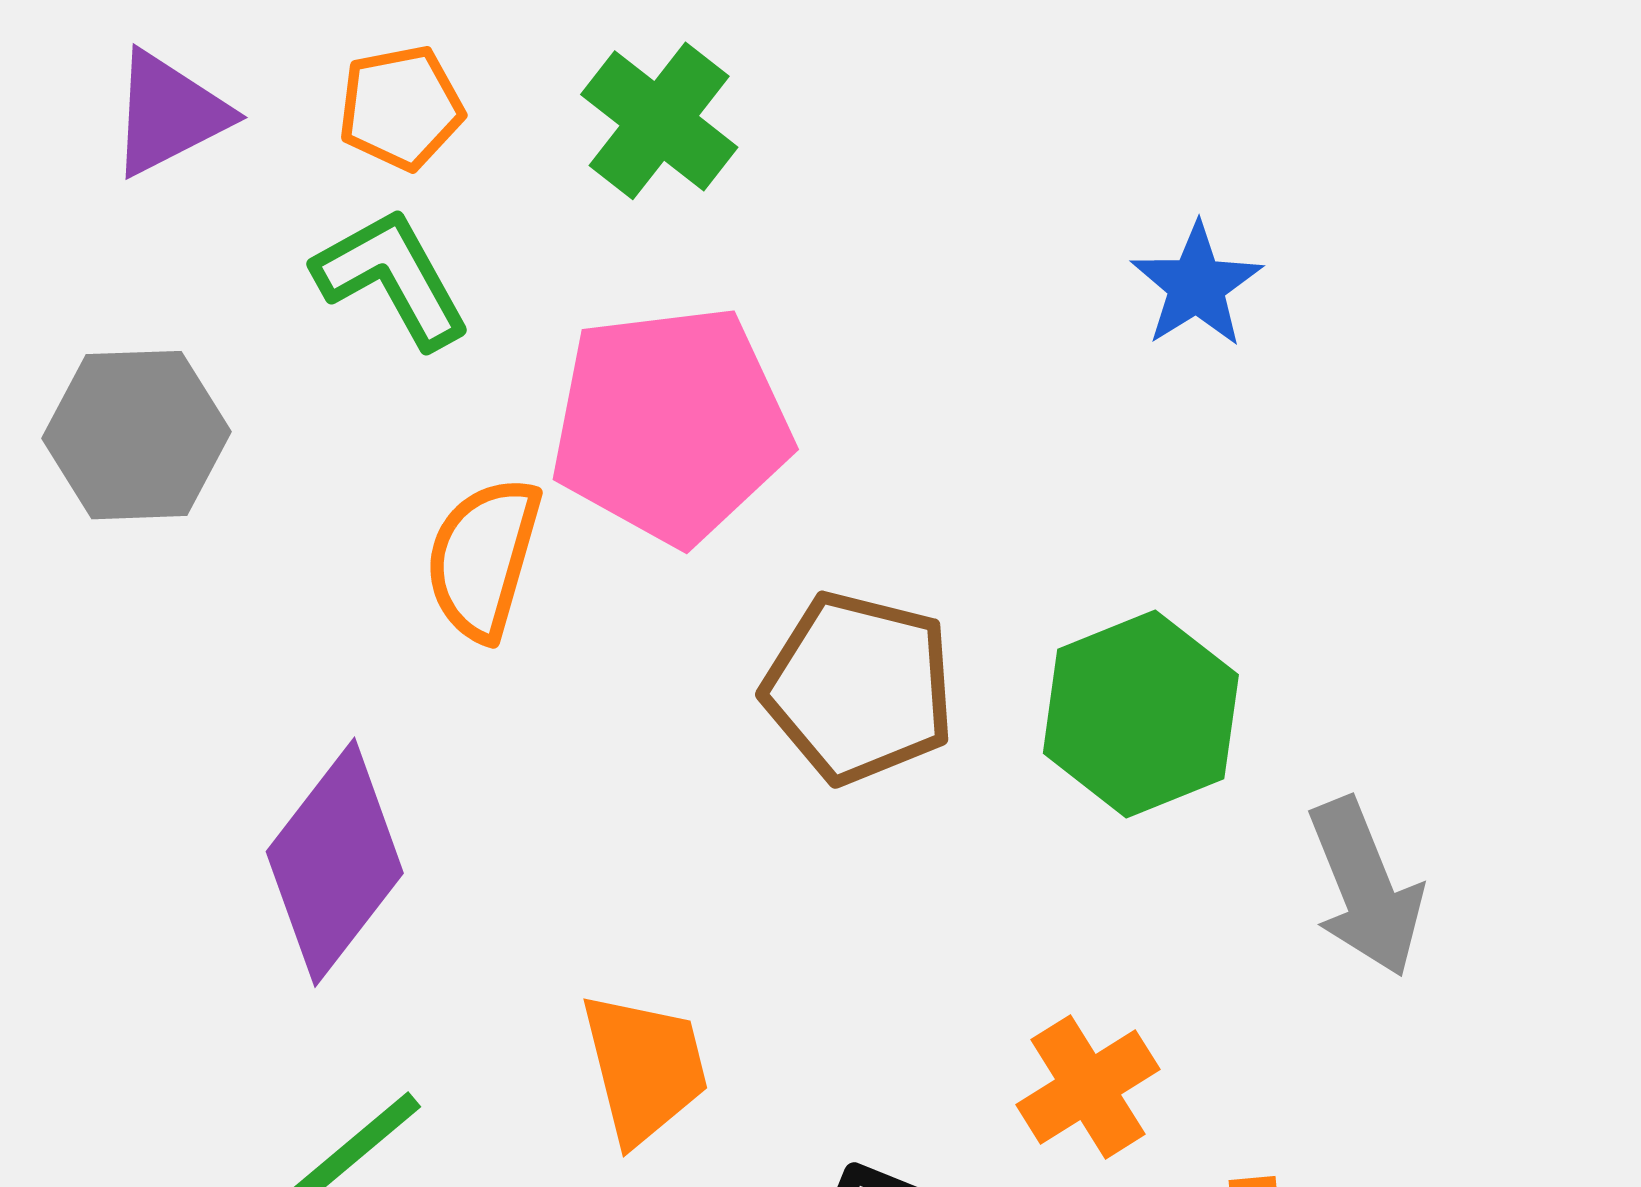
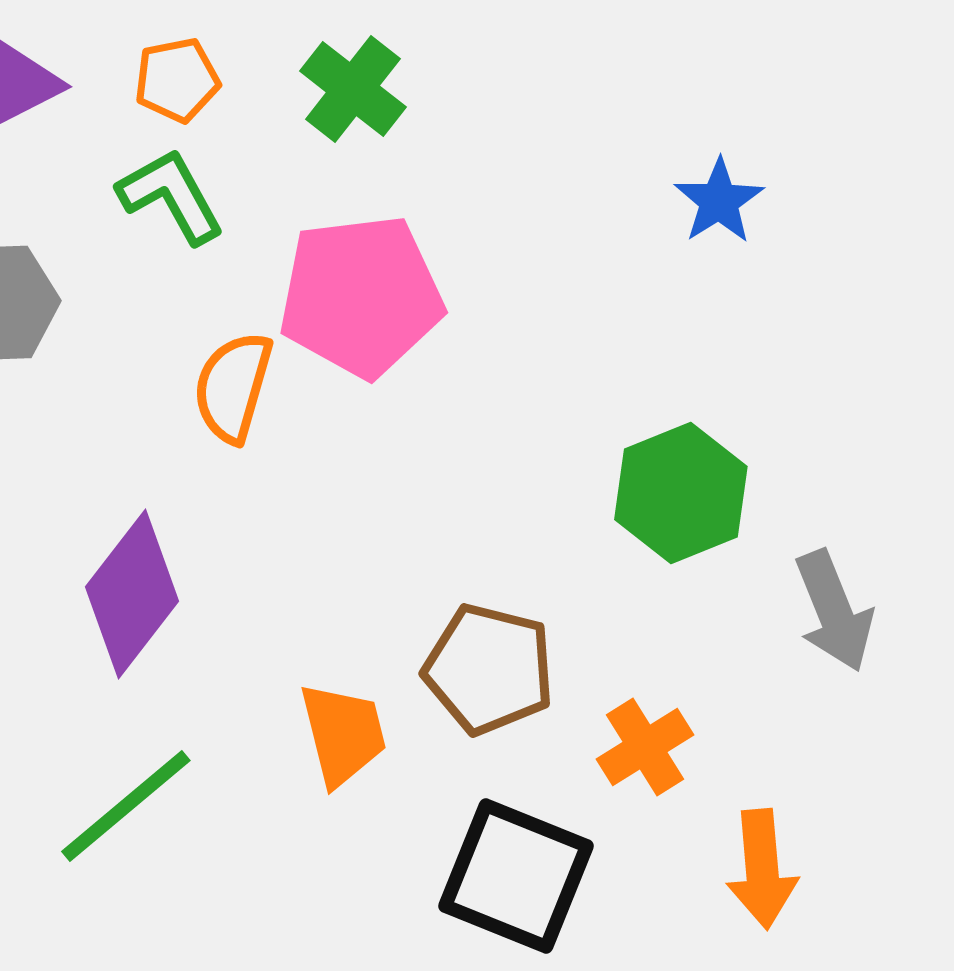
brown pentagon: (859, 688) -> (489, 669), moved

